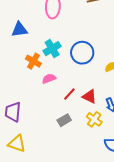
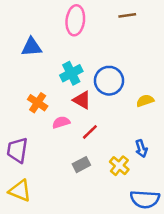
orange cross: (33, 61) -> (38, 103), moved
pink semicircle: (49, 79) -> (61, 122), moved
red triangle: (90, 96) -> (82, 100), moved

